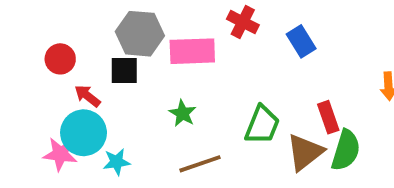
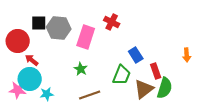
blue rectangle: (301, 41) -> (136, 55), moved
pink rectangle: (192, 51) -> (86, 37), turned -70
red circle: (60, 59) -> (18, 41), size x1.5
black square: (124, 71) -> (39, 23), moved

